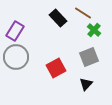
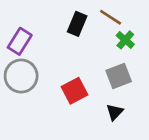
black rectangle: (58, 18) -> (77, 24), turned 66

